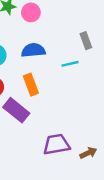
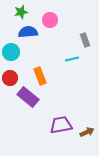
pink circle: (31, 12) -> (50, 20), moved
blue semicircle: (33, 50) -> (28, 32), moved

